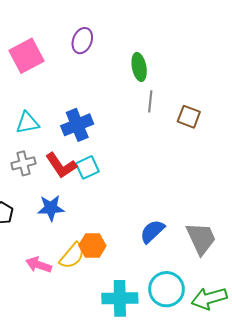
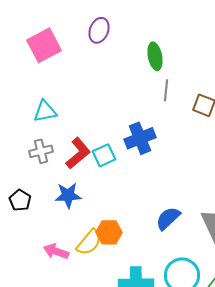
blue cross: (77, 125) -> (140, 138), moved
red L-shape: (61, 165) -> (78, 153), turned -96

